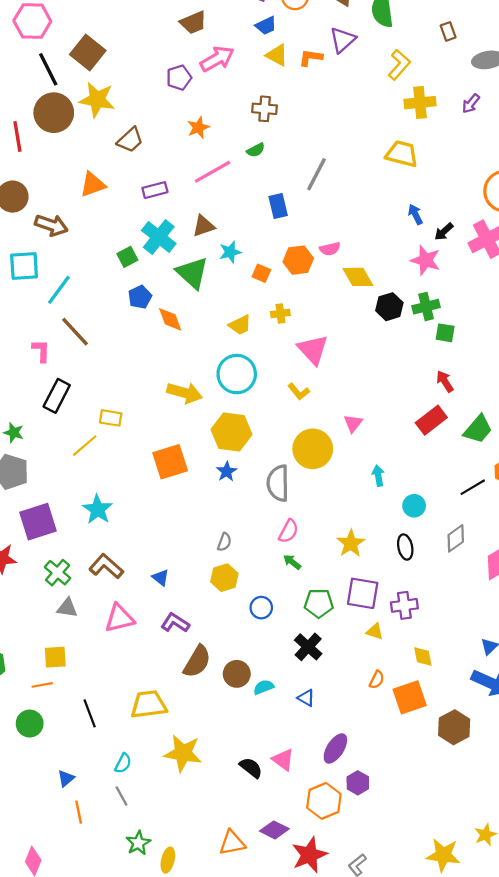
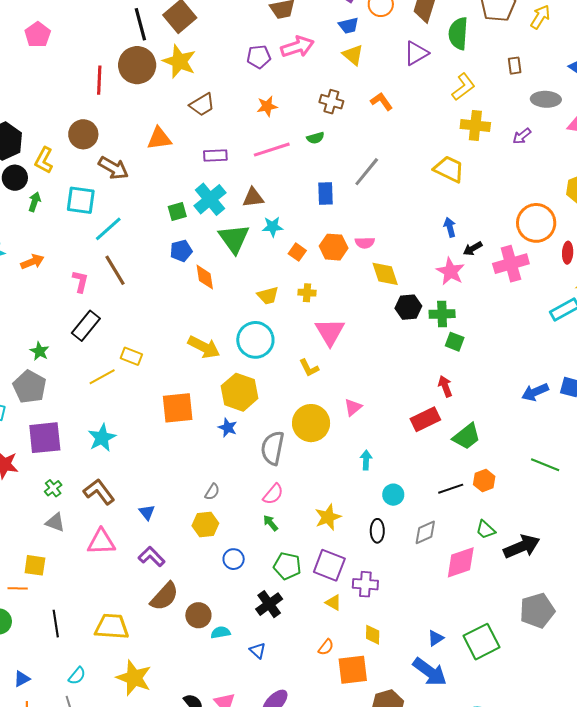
orange L-shape: (311, 58) -> (382, 101), moved, turned 35
blue star: (227, 472) -> (228, 428), turned -30
green cross: (58, 573) -> (53, 488), size x0.7

